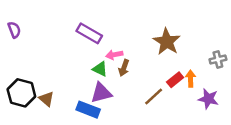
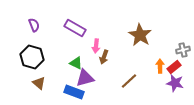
purple semicircle: (14, 30) -> (34, 25), moved
pink arrow: (114, 55) -> (96, 46), turned -72
green triangle: (100, 69) -> (76, 63), moved
red rectangle: (175, 80) -> (174, 67), moved
black hexagon: (21, 93) -> (32, 57), moved

